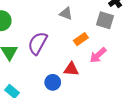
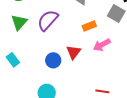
red triangle: (71, 69) -> (74, 52), turned 49

